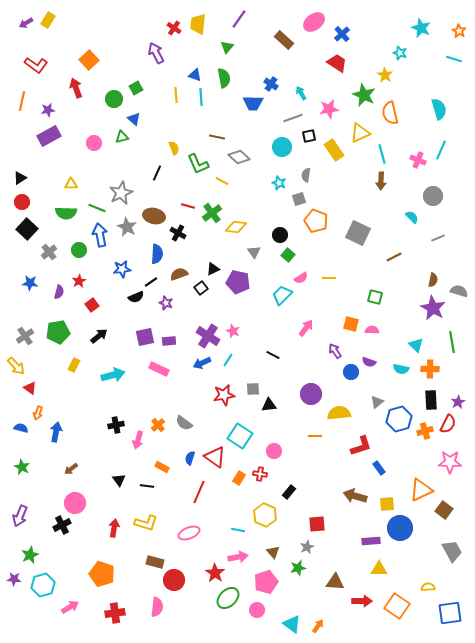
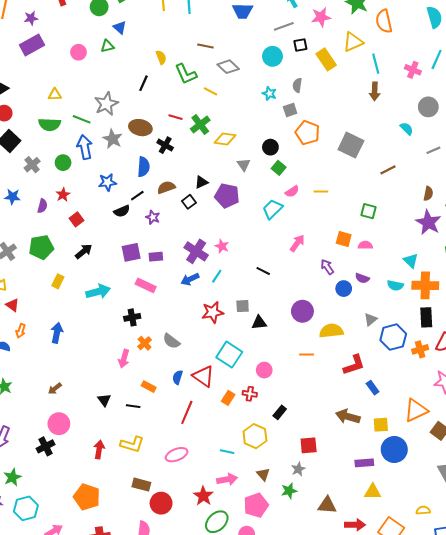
orange cross: (430, 369) -> (425, 285), size x1.4
black cross: (116, 425) -> (132, 317), moved
blue arrow: (56, 432) -> (57, 333), moved

